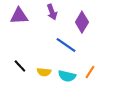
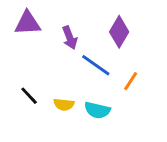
purple arrow: (52, 12) -> (70, 38), moved
orange line: (90, 72) -> (131, 81), moved

